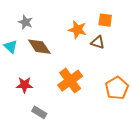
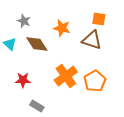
orange star: (78, 30) -> (62, 28), moved
brown triangle: (98, 42) -> (92, 40), size x1.5
orange pentagon: (117, 88) -> (95, 81), moved

